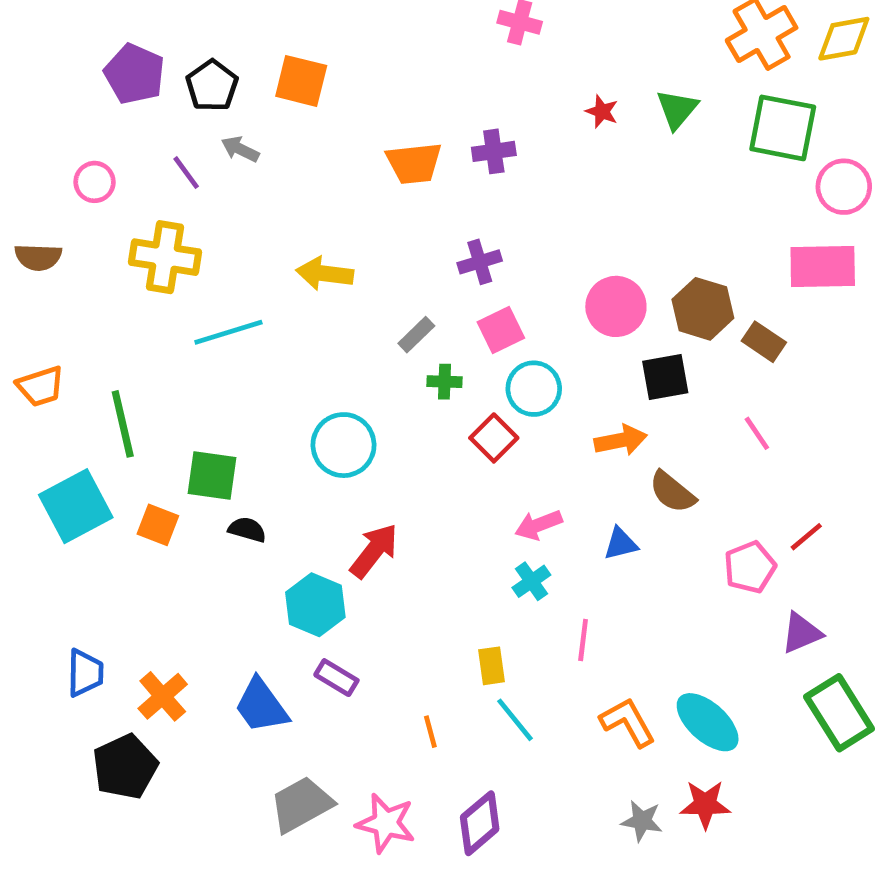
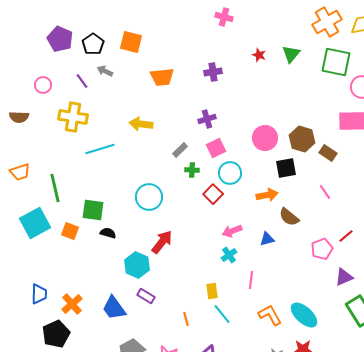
orange trapezoid: (414, 163) -> (162, 77), moved

